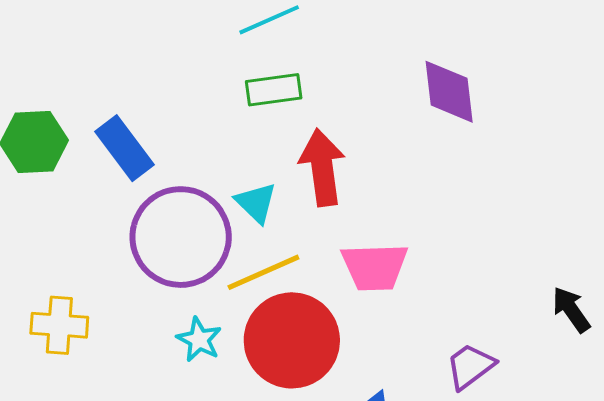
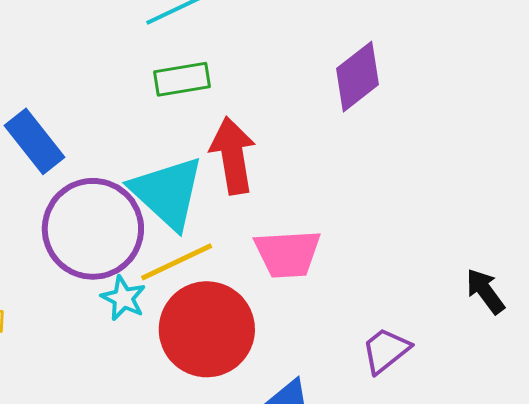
purple diamond: (449, 92) -> (358, 77), turned 60
cyan triangle: (256, 203) -> (167, 193), size x1.8
cyan star: (199, 340) -> (123, 298), moved

